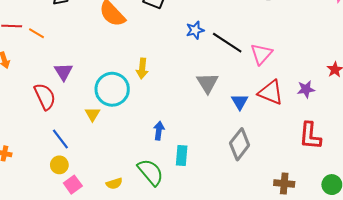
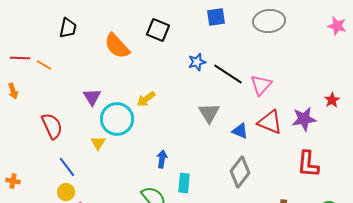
yellow arrow: (142, 69) -> (146, 99), turned 48
purple triangle: (63, 72) -> (92, 97), moved
purple star: (306, 89) -> (304, 119), size x1.4
blue triangle: (240, 102) -> (240, 131), turned -36

